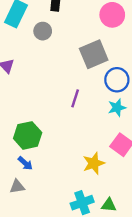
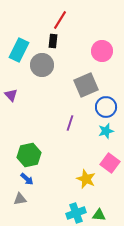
gray circle: (43, 31) -> (42, 65), size x1.5
yellow star: (94, 163) -> (86, 179), turned -30

